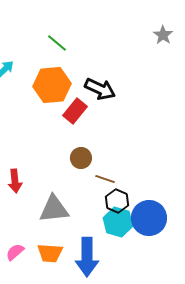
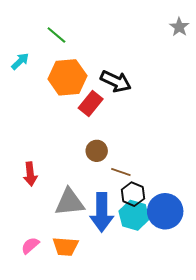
green line: (57, 43) -> (56, 35), moved
blue arrow: (87, 257) -> (102, 212), moved

